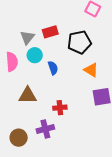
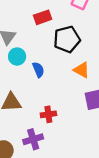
red rectangle: (50, 32) -> (43, 17), moved

